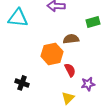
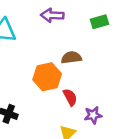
green rectangle: (93, 22) -> (100, 22), moved

